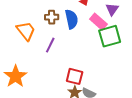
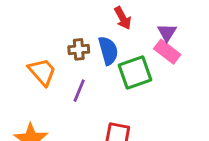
pink rectangle: (98, 22) -> (167, 52), moved
green square: (110, 36) -> (135, 72), moved

